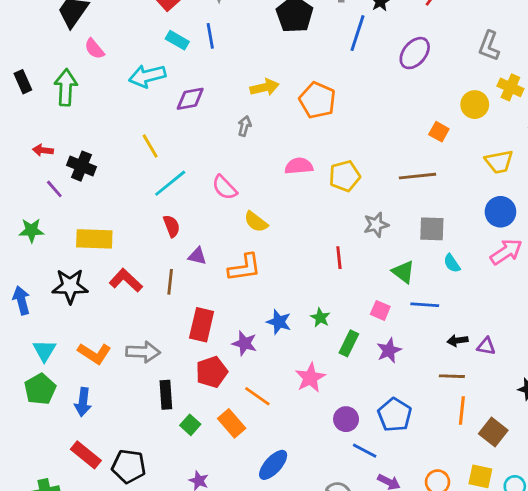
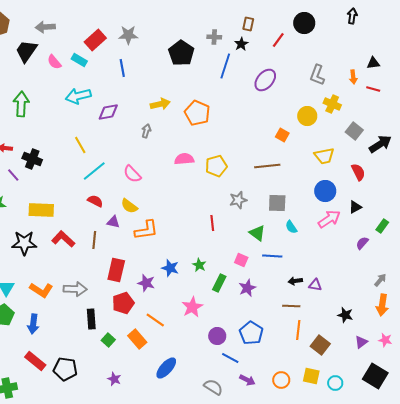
cyan rectangle: (177, 40) -> (79, 60), moved
pink semicircle: (94, 49) -> (54, 62), moved
yellow semicircle: (256, 222) -> (129, 206), moved
red semicircle: (172, 226) -> (95, 201), turned -42

